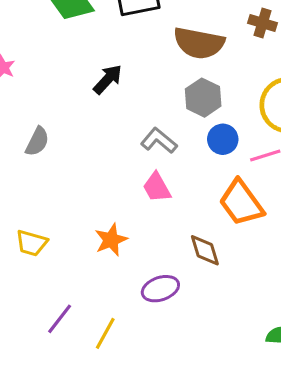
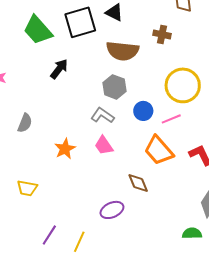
black arrow: (108, 79) -> (59, 69), moved
gray hexagon: (203, 98) -> (114, 87), moved
orange star: (111, 240) -> (65, 149), moved

